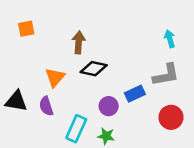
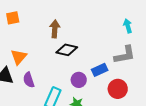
orange triangle: (55, 77) -> (19, 57), moved
red circle: (171, 117) -> (118, 89), moved

